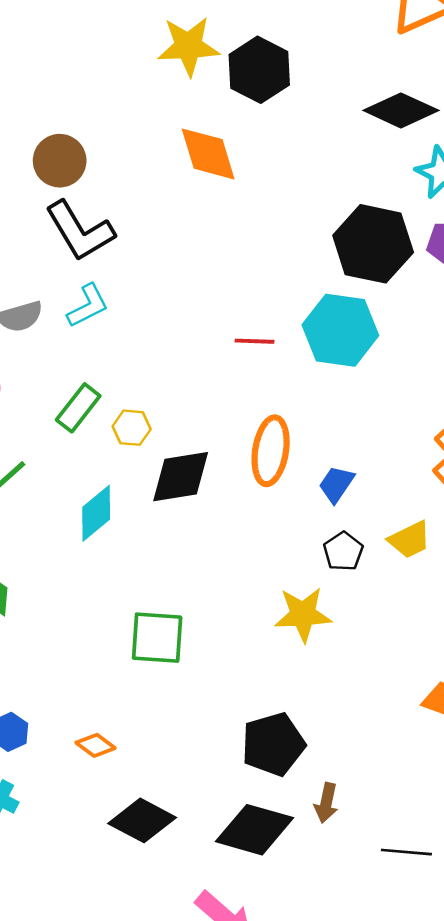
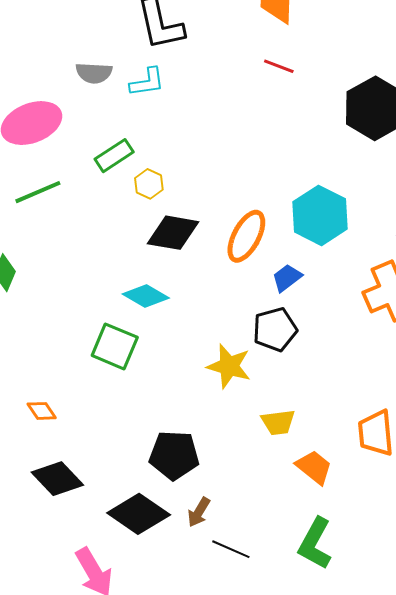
cyan hexagon: (340, 330) -> (320, 215), moved
red line: (254, 341) -> (279, 66), moved
cyan diamond: (96, 513) -> (146, 296), moved, turned 51
yellow trapezoid: (410, 540) -> (278, 422), moved
black pentagon: (343, 551) -> (275, 329), size x1.4
black line: (406, 852) -> (231, 549), moved

